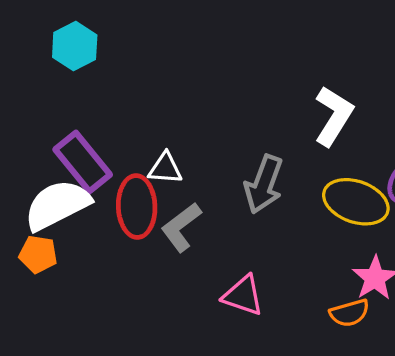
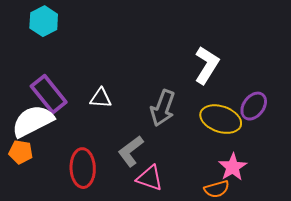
red ellipse: (137, 207) -> (83, 168), moved
gray L-shape: (181, 227) -> (131, 151), moved

